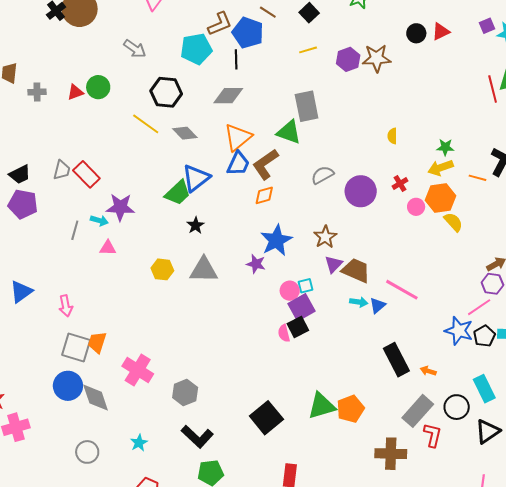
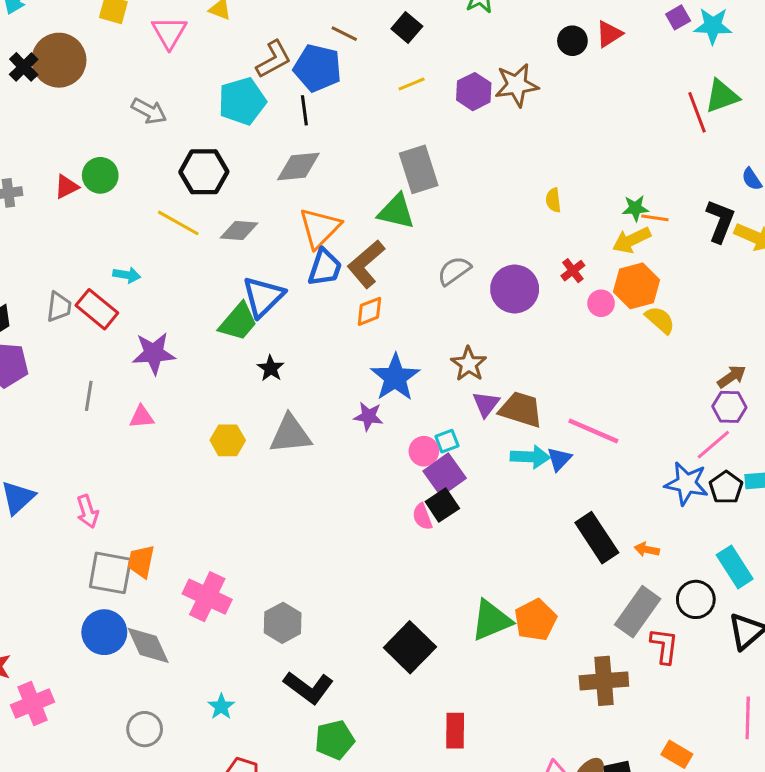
gray diamond: (185, 133) -> (239, 230), turned -35
orange line: (477, 178) -> (655, 218), moved
cyan arrow: (99, 221) -> (127, 275), moved
cyan arrow: (359, 302) -> (530, 457), size x1.4

